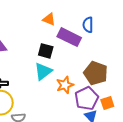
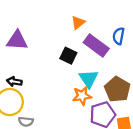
orange triangle: (49, 19) -> (78, 23), turned 48
cyan triangle: (43, 71) -> (89, 79), moved, turned -36

